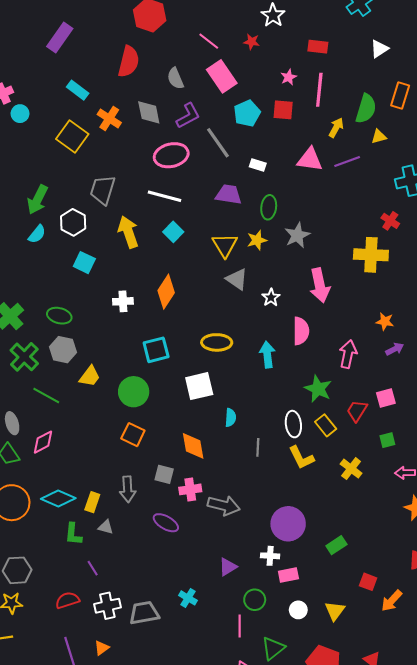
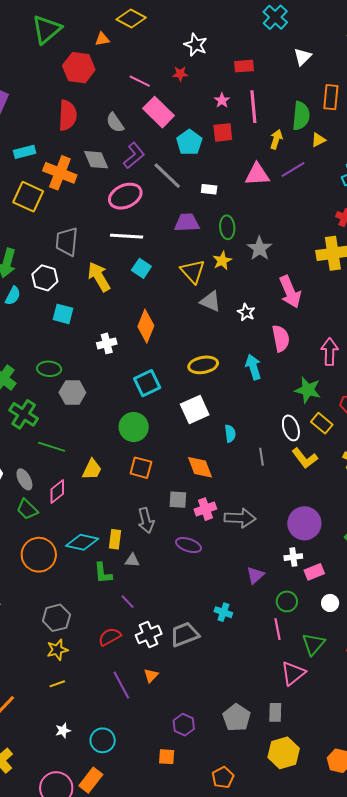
cyan rectangle: (78, 90) -> (25, 152), turned -40
orange cross: (109, 119) -> (60, 173), size x1.4
gray hexagon: (63, 350) -> (72, 392), moved
yellow trapezoid: (90, 376) -> (92, 469), moved

